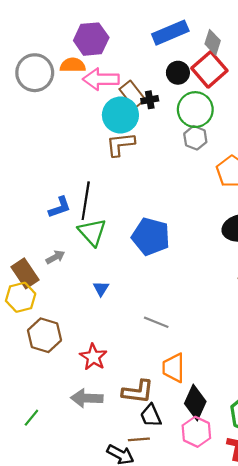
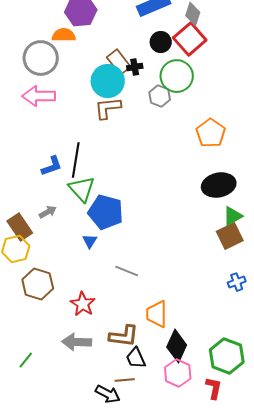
gray circle: (35, 73) -> (41, 58), moved
pink arrow: (101, 79) -> (39, 96), moved
gray hexagon: (195, 138) -> (160, 96), moved
blue pentagon: (151, 237) -> (106, 212), moved
gray line: (156, 322) -> (127, 271), moved

